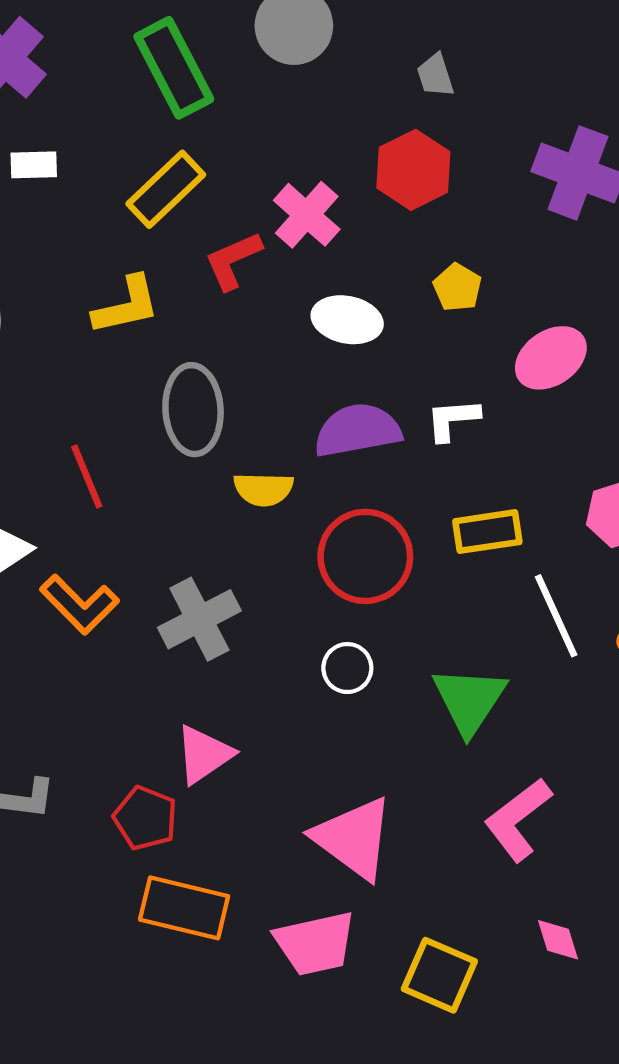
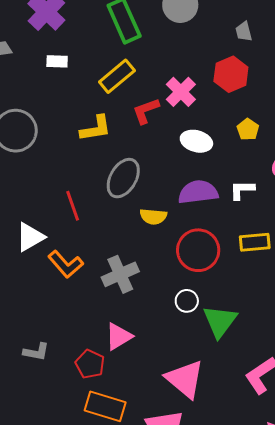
gray ellipse: (193, 410) -> (123, 178), turned 30
green triangle: (469, 700) -> (220, 321), moved

